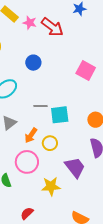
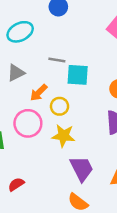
purple trapezoid: (75, 167) -> (82, 169), moved
yellow star: (51, 186) -> (63, 136), moved

